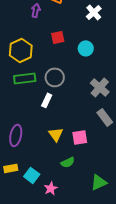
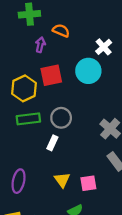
red square: (58, 37) -> (51, 75), moved, size x1.5
cyan circle: (86, 48) -> (88, 71), moved, size x1.5

